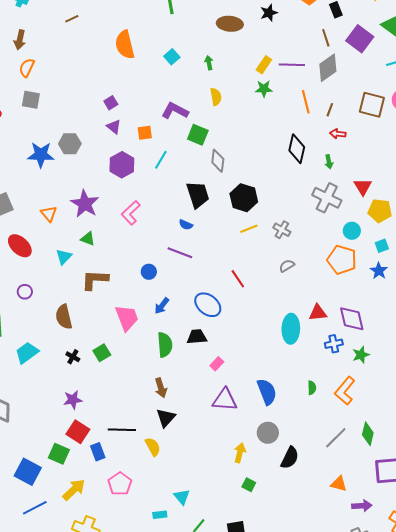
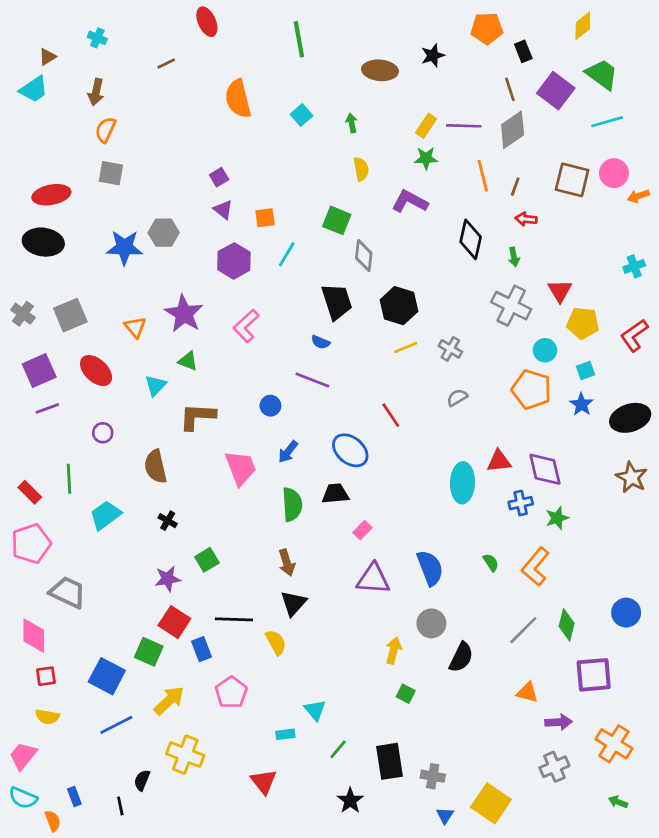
purple L-shape: (175, 111) -> (410, 201), moved
green square: (102, 353) -> (207, 560), moved
green semicircle: (312, 388) -> (491, 563), turned -32

